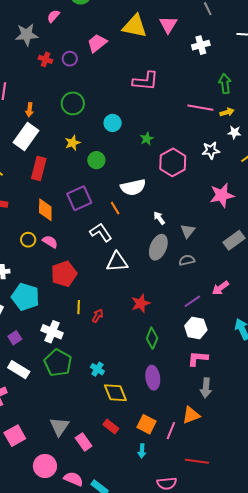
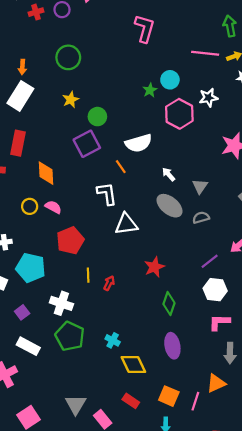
red cross: (45, 59) -> (36, 12), turned -32
pink L-shape: (145, 81) -> (145, 28), turned -76
cyan circle: (113, 123) -> (170, 80), moved
white star: (211, 150) -> (208, 98), moved
red rectangle: (39, 168) -> (18, 143), moved
purple square: (79, 198) -> (87, 144), moved
white L-shape: (101, 232) -> (107, 194), turned 30
gray ellipse: (158, 247) -> (170, 206), turned -70

